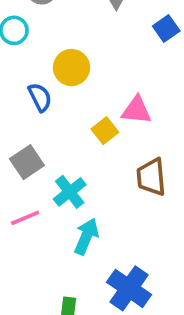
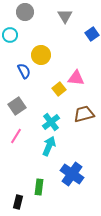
brown trapezoid: (151, 177) -> (84, 114), turned 80
cyan cross: (70, 192) -> (51, 122), moved
pink line: (25, 218) -> (16, 136), turned -35

